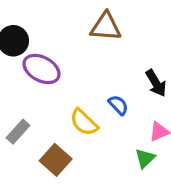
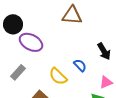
gray rectangle: (18, 132) -> (18, 72), moved

